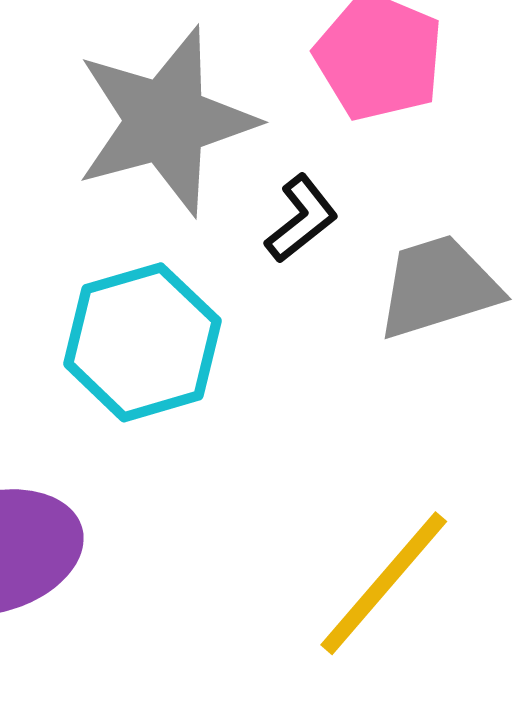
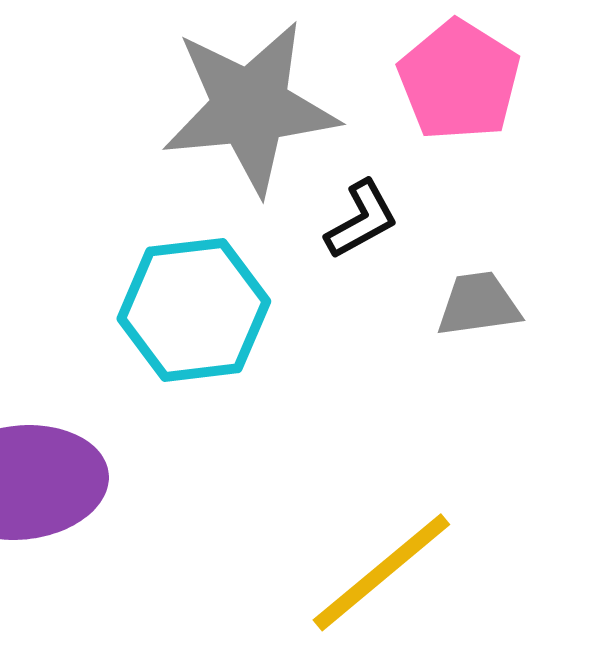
gray trapezoid: (438, 287) -> (478, 304), size x0.7

